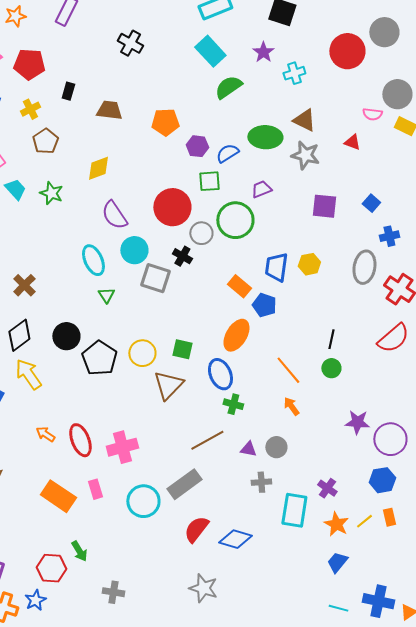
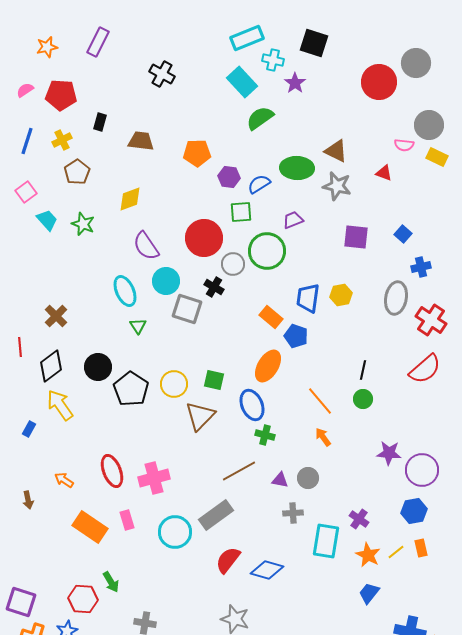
cyan cross: (294, 73) -> (273, 60), moved, turned 30
orange arrow: (45, 434) -> (64, 480), moved

